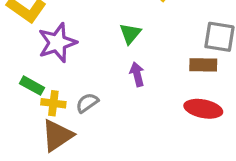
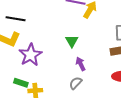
gray semicircle: (87, 103) -> (76, 83), moved

